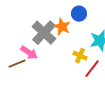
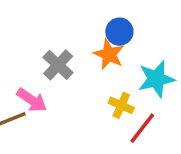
orange star: (62, 27) -> (109, 54), moved
gray cross: (44, 33) -> (58, 65), size x0.7

